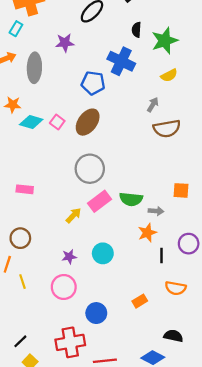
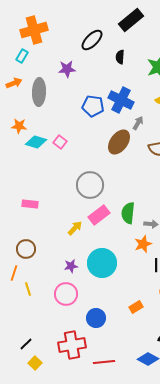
black semicircle: (136, 30) -> (120, 57), moved
blue cross: (121, 61) -> (121, 100), moved
gray arrow: (153, 105) -> (138, 123), moved
brown ellipse: (88, 122) -> (119, 142), moved
green semicircle: (131, 199) -> (128, 213), turned 90
cyan circle: (103, 253) -> (102, 263), size x1.5

